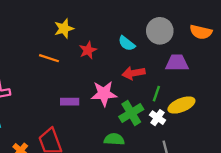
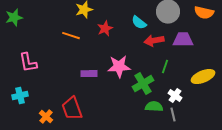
red arrow: (134, 73) -> (154, 41), moved
yellow ellipse: (181, 105) -> (203, 77), moved
white cross: (158, 118) -> (175, 96), moved
green semicircle: (114, 139) -> (154, 107), moved

